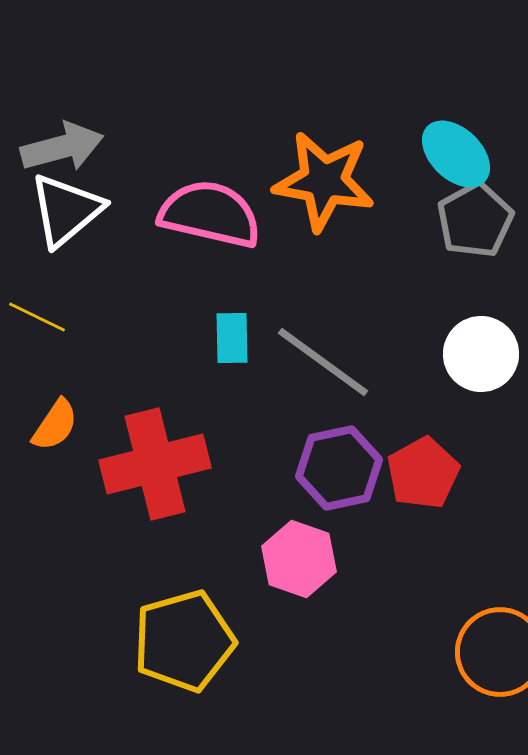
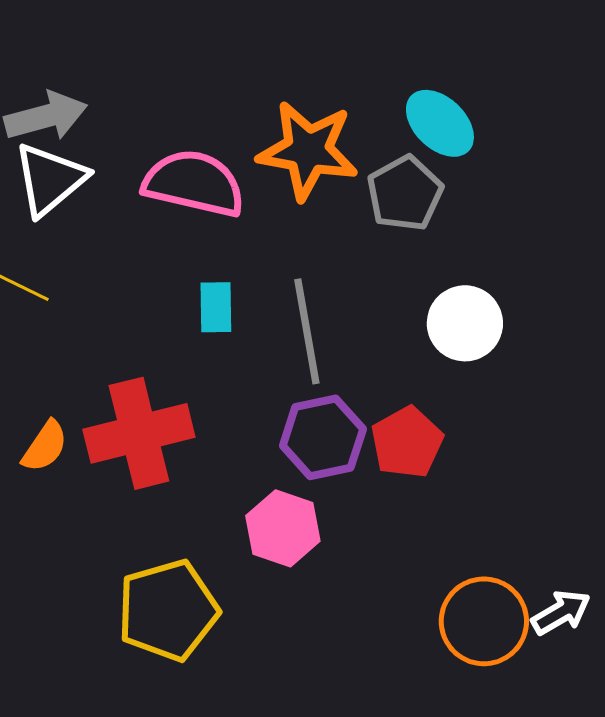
gray pentagon: (475, 220) -> (405, 193), moved
gray line: (323, 362) -> (307, 331), turned 44
orange semicircle: (55, 425) -> (45, 446), moved

